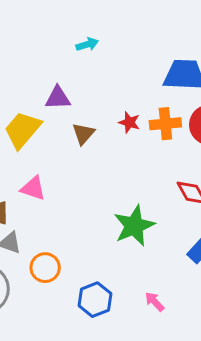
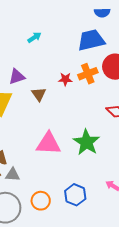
cyan arrow: (87, 44) -> (34, 37), moved
pink triangle: (33, 188) -> (48, 143), moved, size x1.5
orange circle: (45, 268) -> (41, 201), moved

